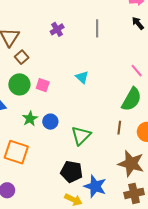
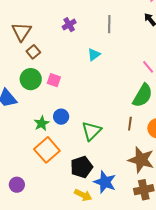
cyan triangle: (82, 77) -> (94, 55), moved, turned 40
green star: (30, 119) -> (42, 123), moved
orange square: (16, 152) -> (47, 150), moved, turned 30
black pentagon: (72, 172) -> (82, 167), turned -30

